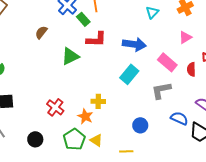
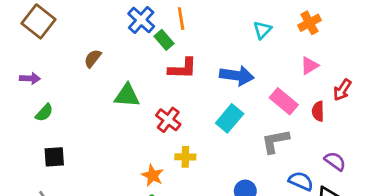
brown semicircle: (41, 32) -> (93, 58), moved
green triangle: (70, 56) -> (127, 96), moved, turned 30
red cross: (55, 107) -> (168, 120), moved
orange star: (85, 116) -> (153, 175), moved

